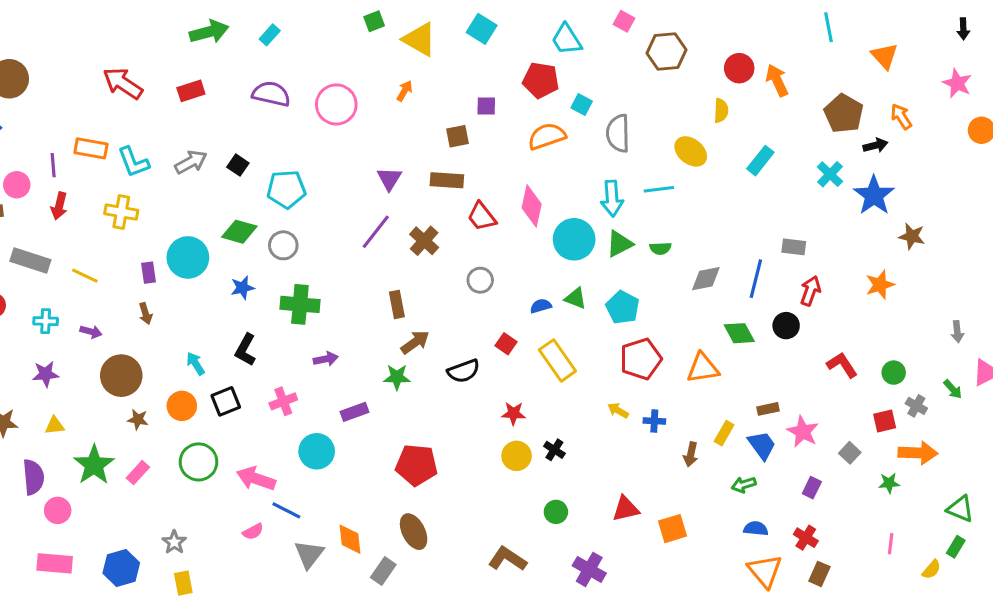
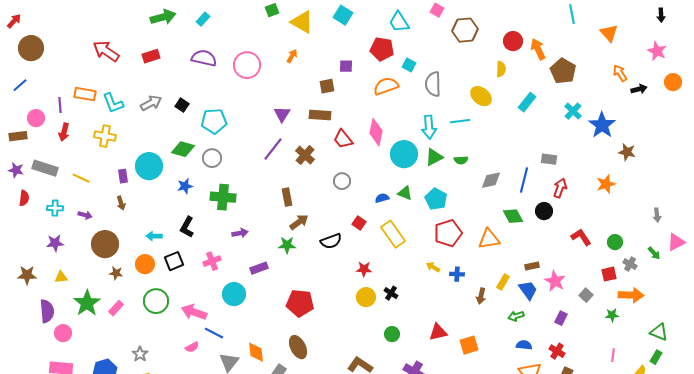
brown pentagon: (844, 114) -> (563, 71), moved
black arrow: (875, 145) -> (639, 89), moved
cyan arrow: (195, 363) -> (154, 236), turned -56

